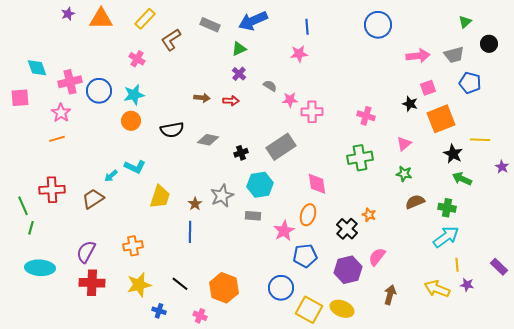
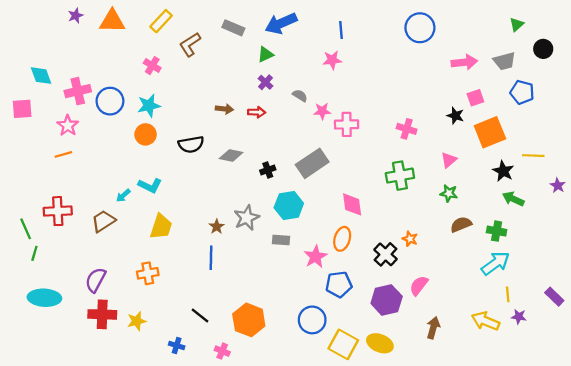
yellow trapezoid: (160, 197) -> (161, 227), moved
yellow star: (139, 285) -> (137, 321), moved, size x0.7

